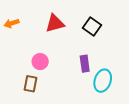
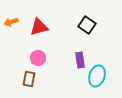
red triangle: (55, 23) -> (39, 27), moved

